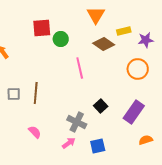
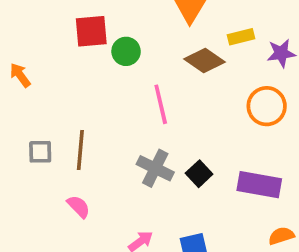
purple rectangle: (134, 112) -> (259, 185), turned 65
gray cross: (77, 122) -> (155, 168), moved
pink semicircle: (35, 132) -> (79, 207), moved

